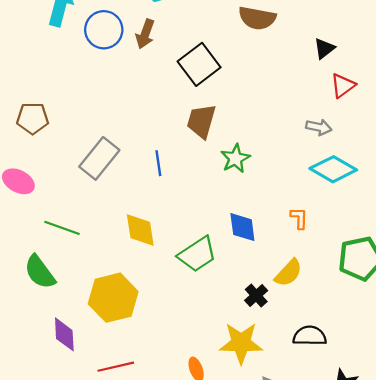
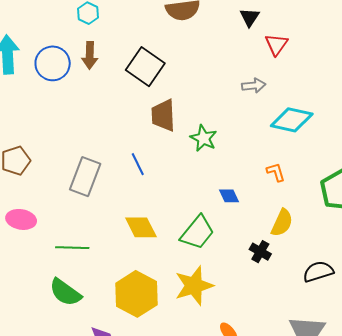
gray arrow: (319, 127) -> (254, 86), moved
blue diamond: (242, 227) -> (229, 196), size x0.7
yellow star: (241, 343) -> (194, 286), moved

